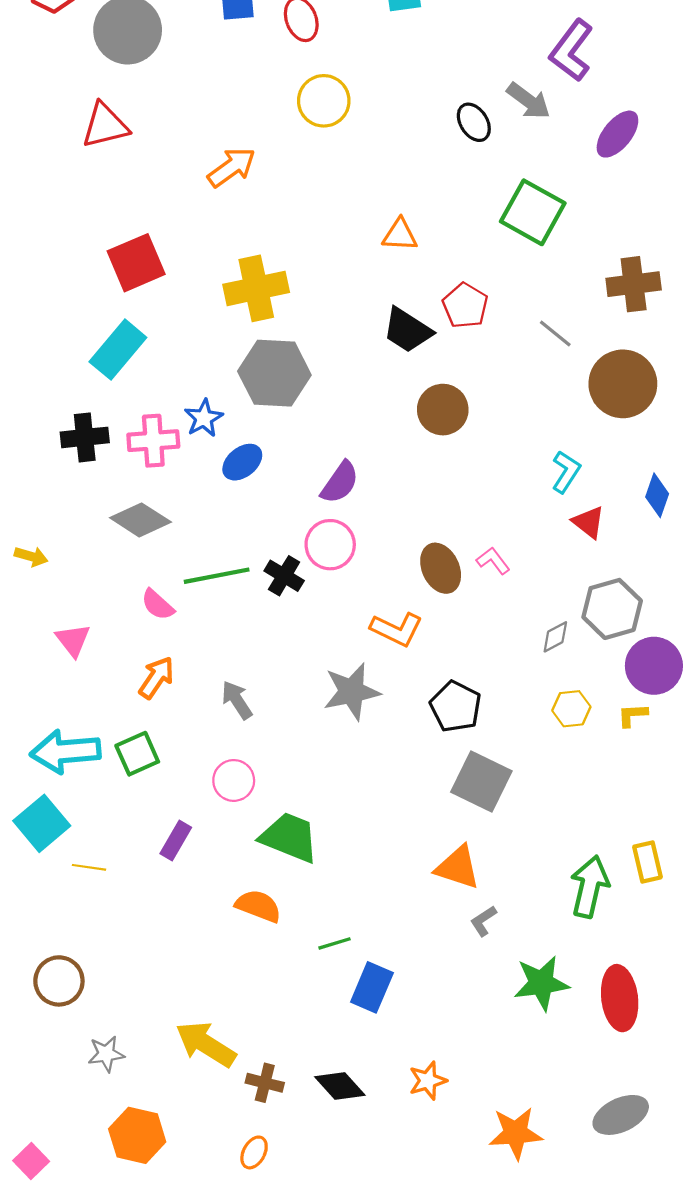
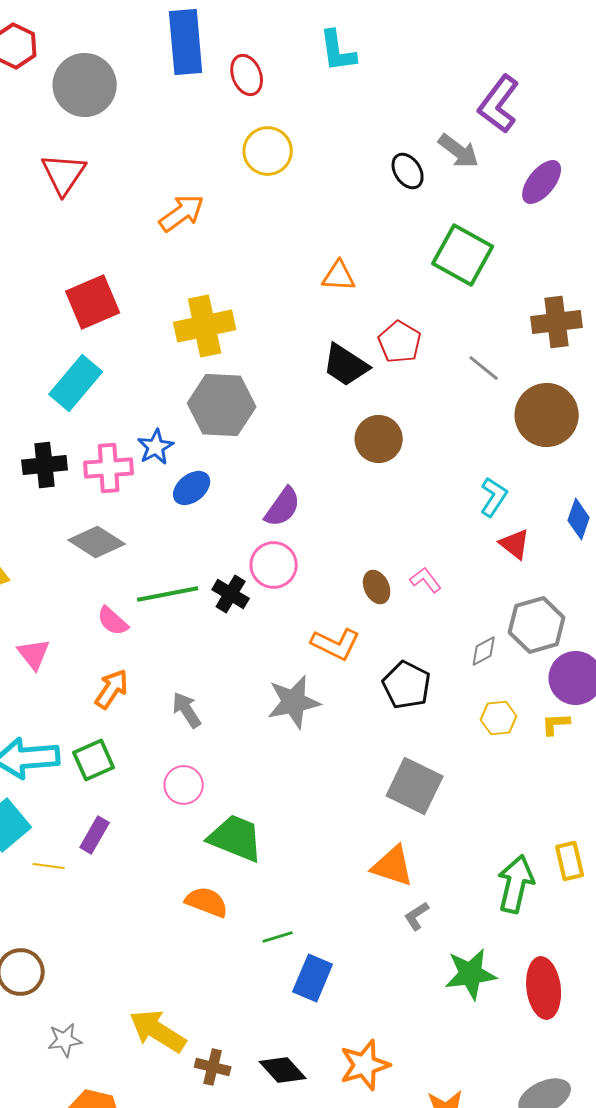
red triangle: (105, 125) -> (64, 174), turned -42
brown ellipse: (441, 568) -> (377, 587), size x0.7
black pentagon: (456, 707) -> (407, 685), moved
purple rectangle: (176, 841) -> (95, 835), moved
orange star: (428, 1081) -> (365, 1065), size x1.4

